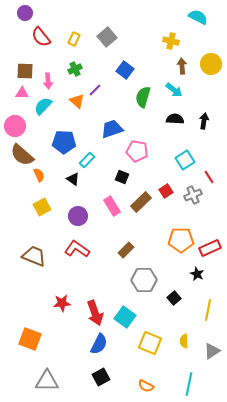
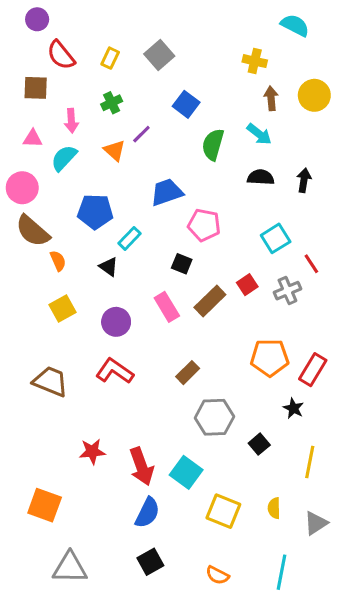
brown square: (25, 71) -> (36, 88), moved
red rectangle: (210, 248) -> (313, 370), turned -35

